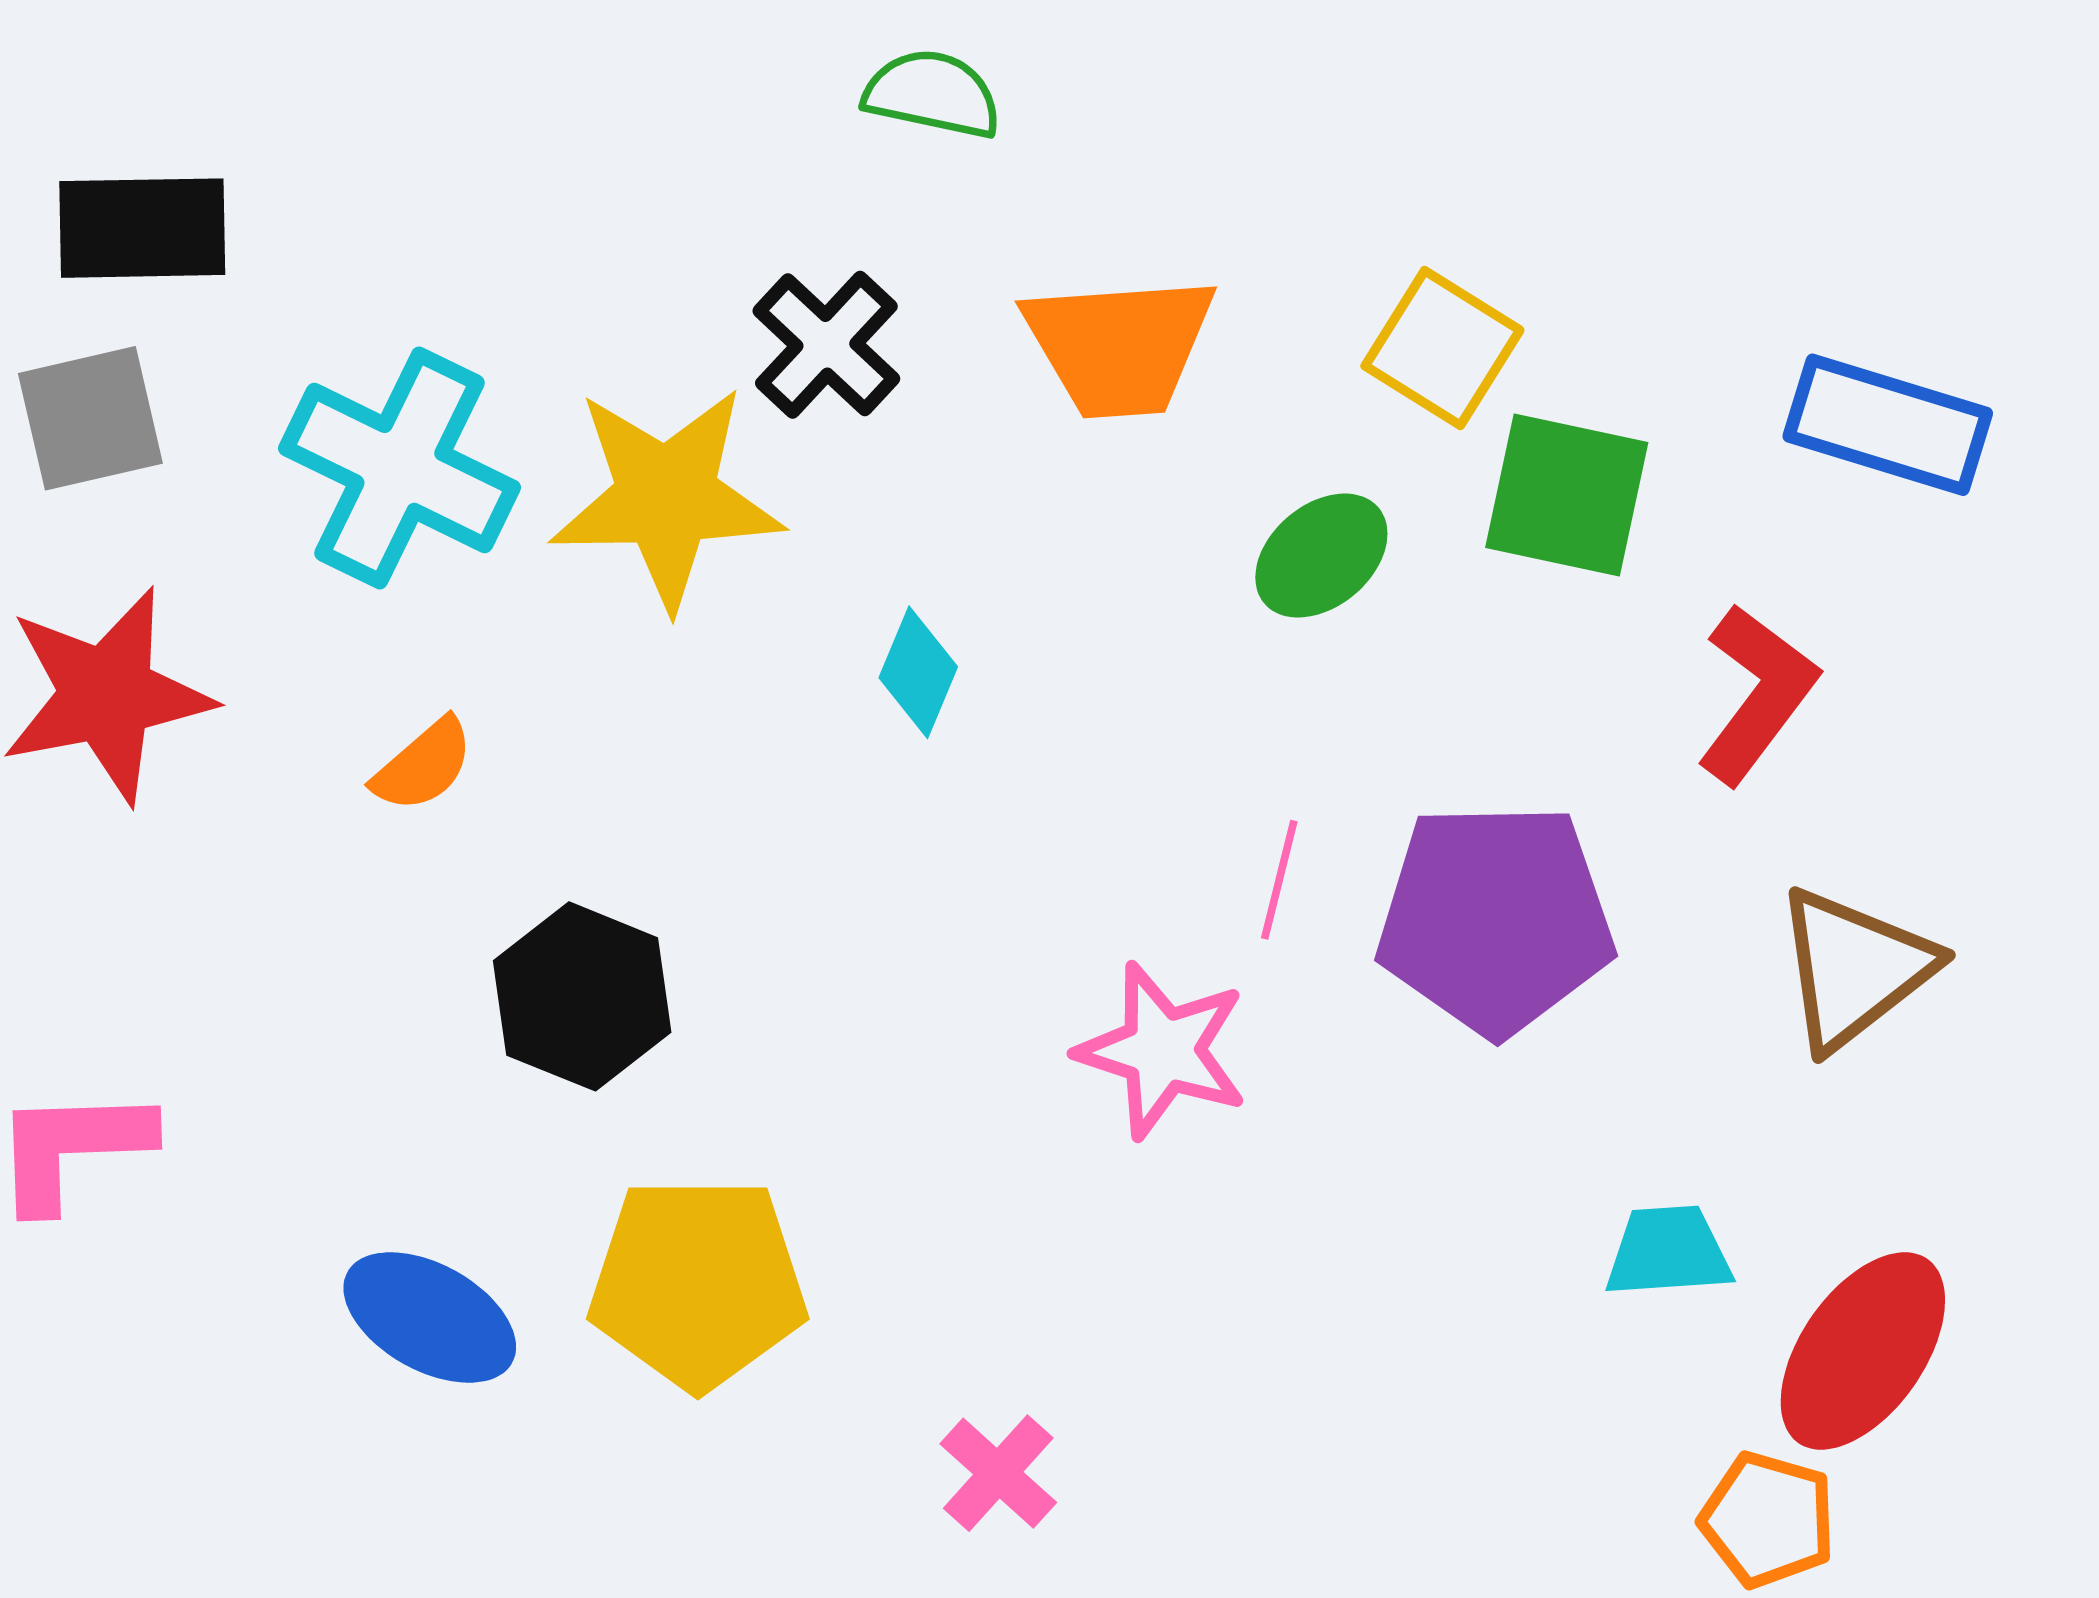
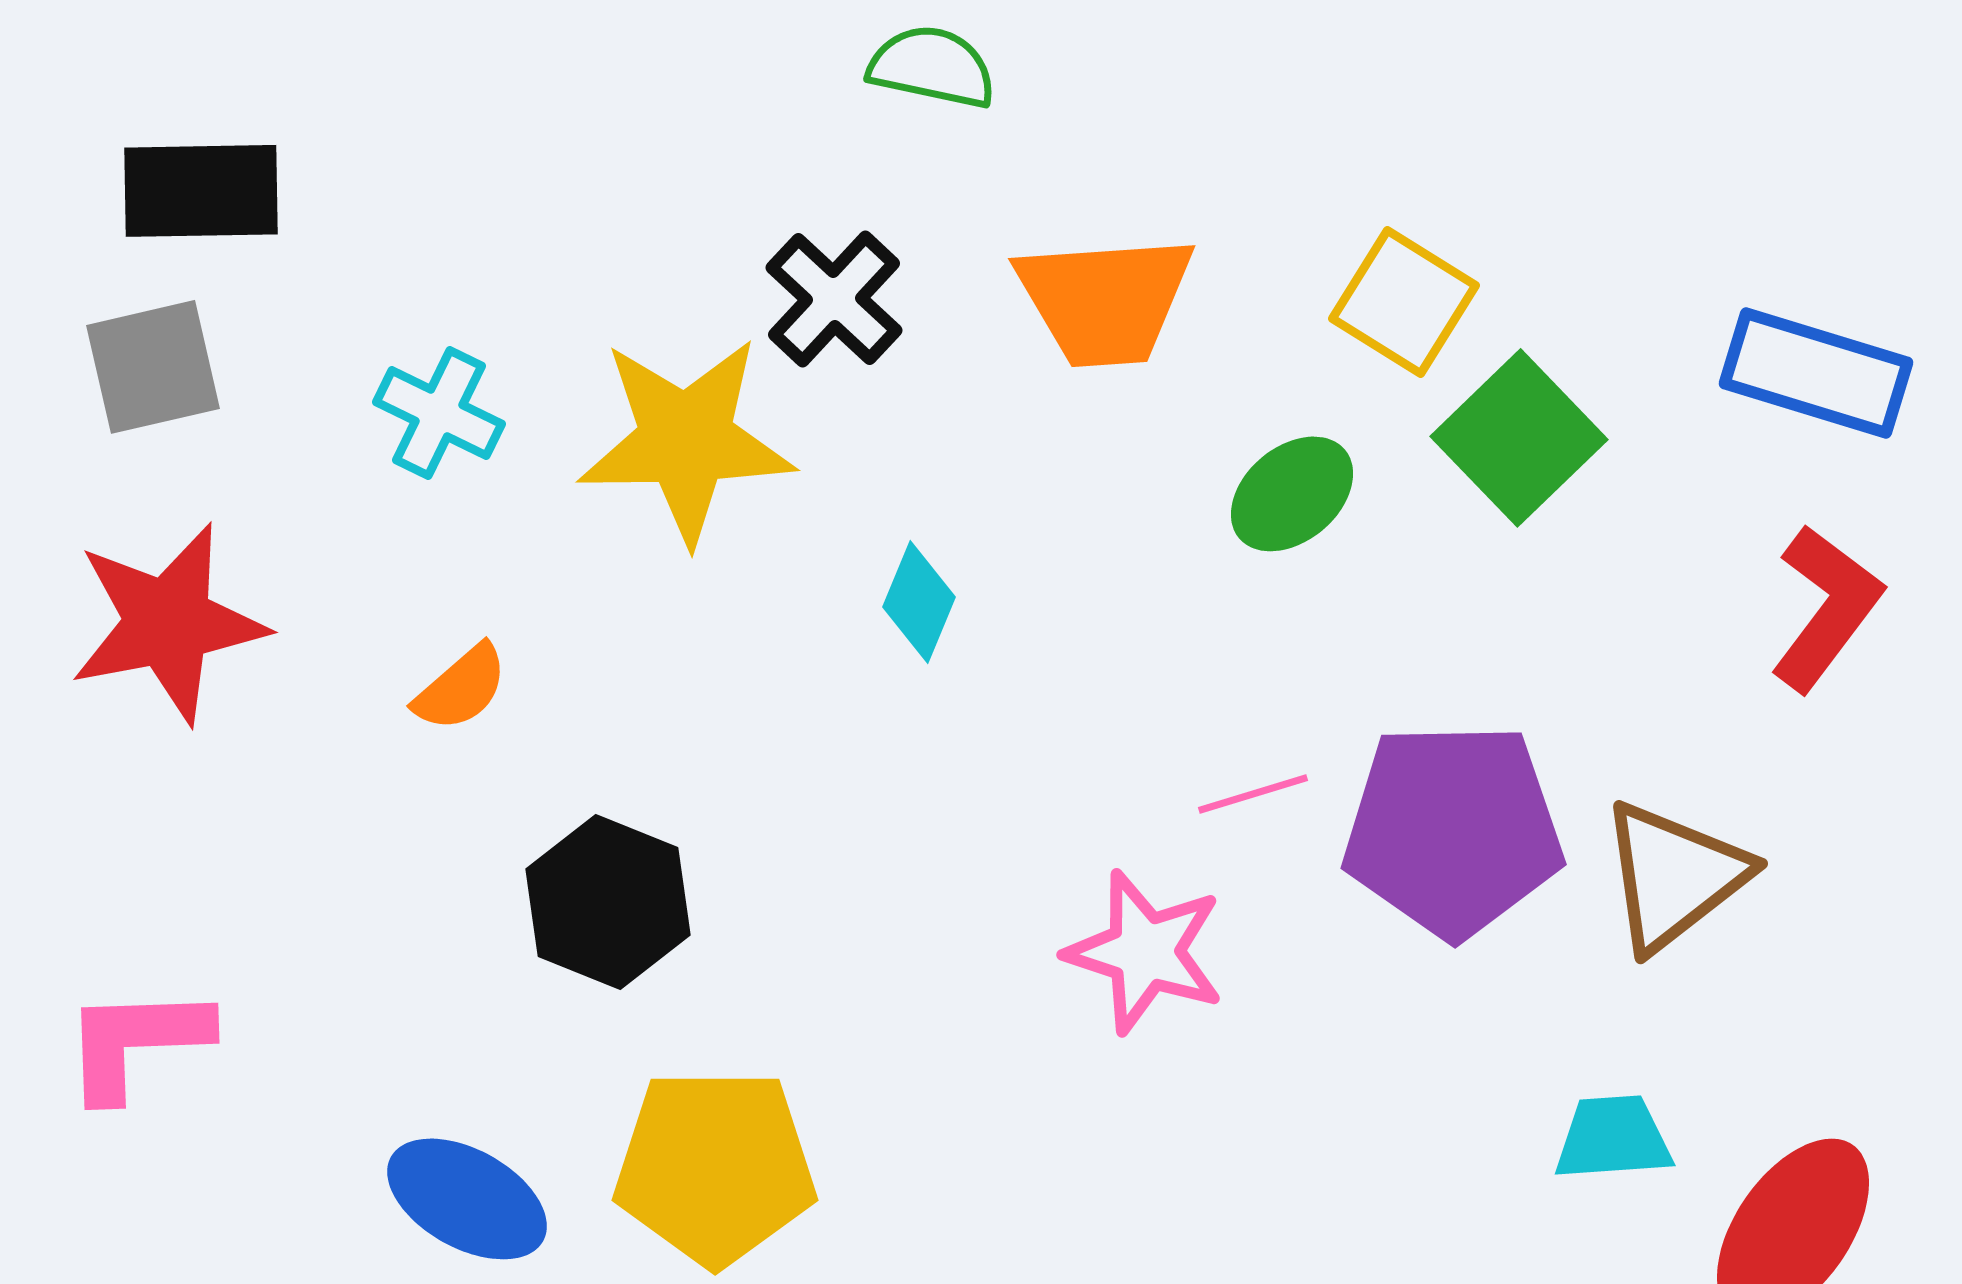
cyan cross: (399, 468) -> (439, 413), size x0.6
green square: (1567, 495) -> (1519, 438), turned 34
red L-shape: (1757, 694) -> (1826, 608), moved
pink line: (1279, 880) -> (1253, 794), turned 59
brown triangle: (1854, 968) -> (1674, 876), moved

